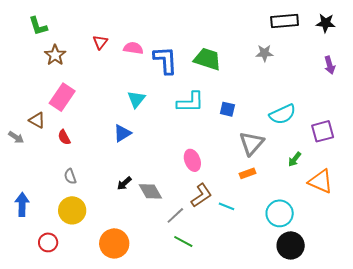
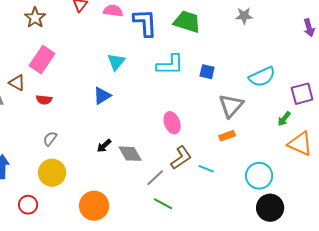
red semicircle: (64, 137) -> (44, 100), turned -56
green arrow: (295, 159) -> (284, 119), moved
gray semicircle: (70, 176) -> (50, 139), turned 56

